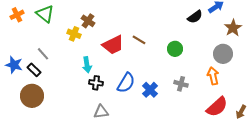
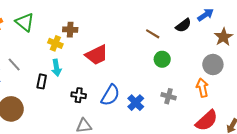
brown cross: (88, 21) -> (70, 30), turned -32
brown line: (139, 40) -> (153, 34), moved
gray line: (43, 54) -> (14, 65), moved
cyan arrow: (87, 65) -> (56, 68), moved
black rectangle: (34, 70) -> (42, 81), moved, turned 56

